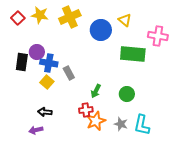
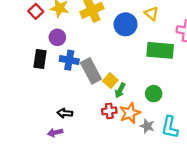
purple circle: (37, 52) -> (57, 37), moved
gray rectangle: (69, 73) -> (91, 71), size x1.6
yellow square: (47, 82) -> (110, 81), moved
orange star: (96, 121) -> (130, 113), moved

